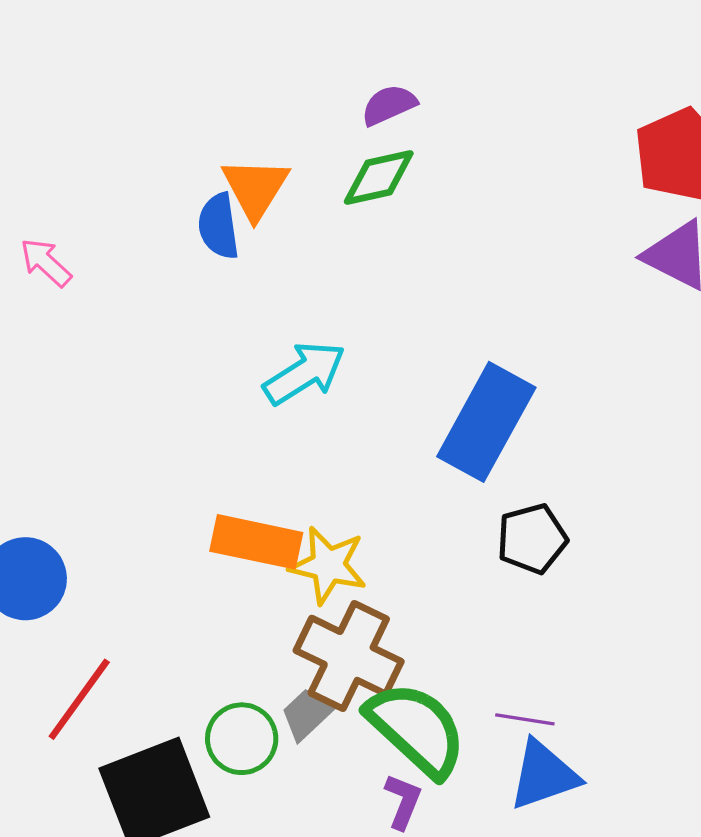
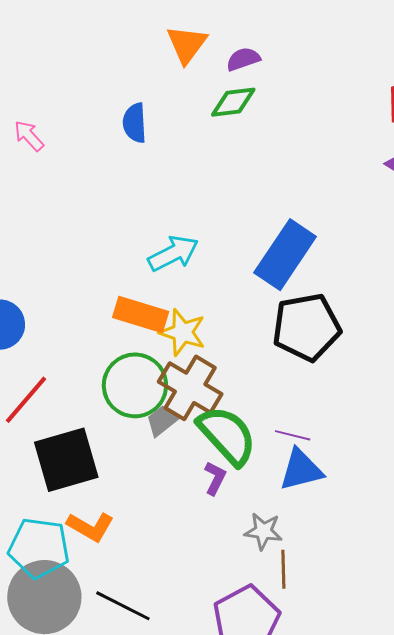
orange triangle: (255, 188) -> (187, 44), moved
cyan arrow: (304, 373) -> (173, 253), moved
black pentagon: (532, 539) -> (306, 327), size x1.6
green circle: (242, 739) -> (135, 385), moved, size x1.5

